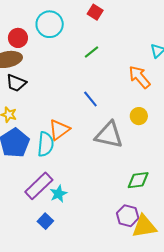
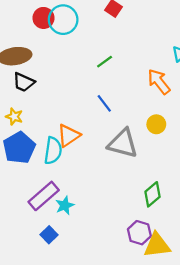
red circle: (18, 38) -> (43, 18), moved
green line: (91, 52) -> (105, 62), moved
green diamond: (138, 180) -> (153, 194), turned -35

